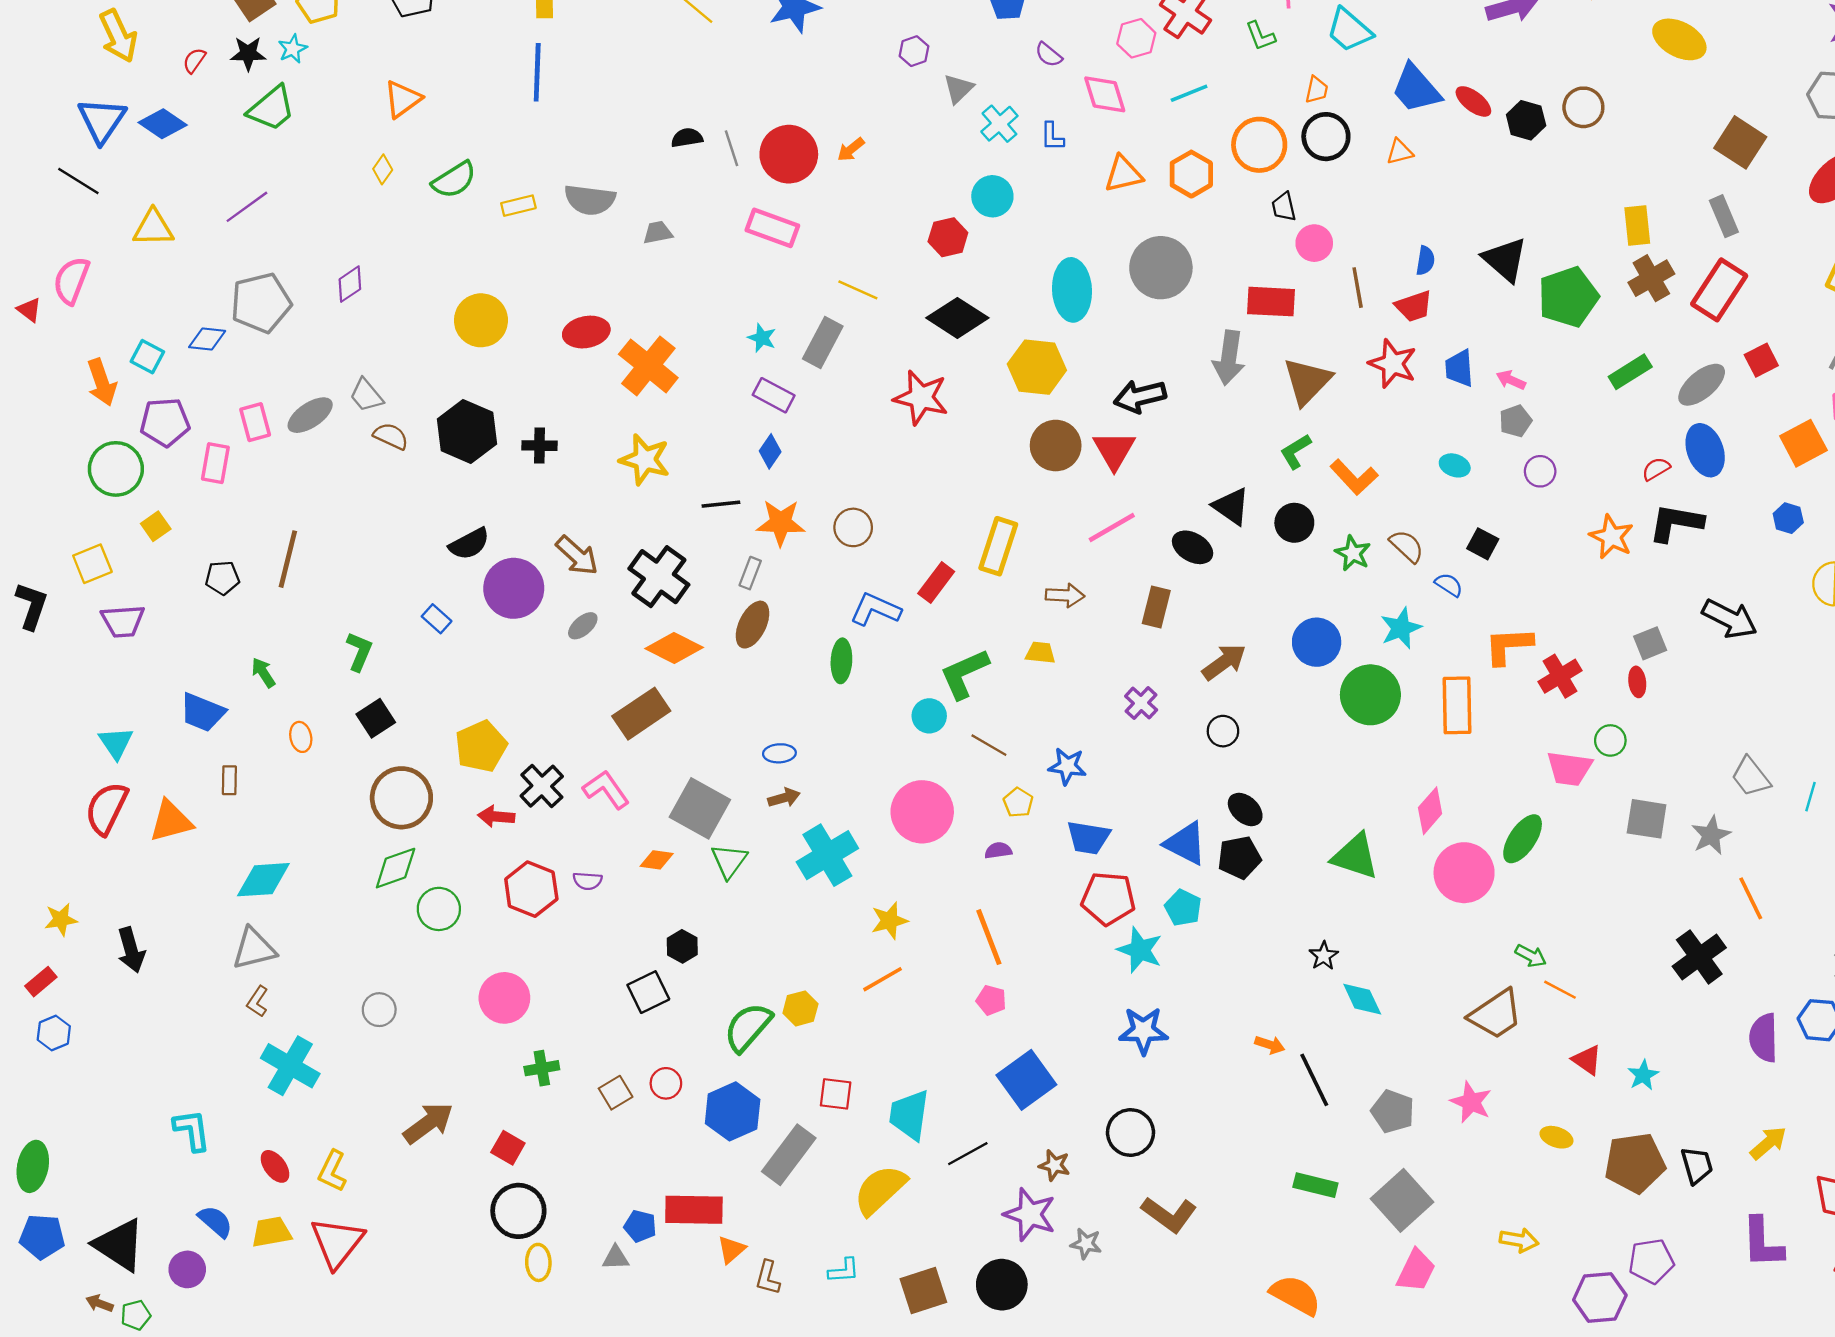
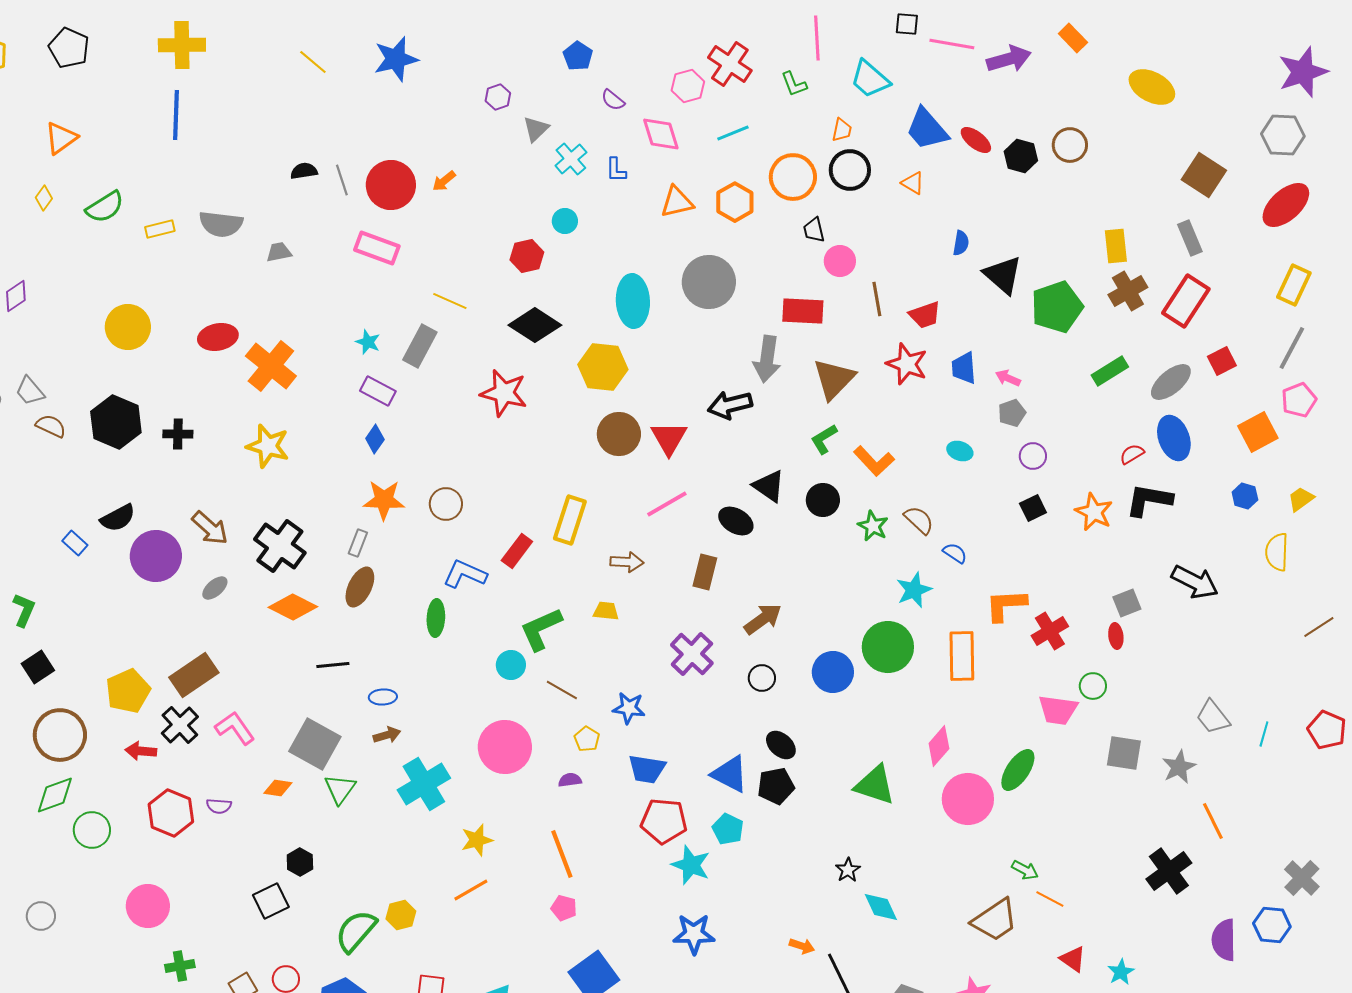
orange triangle: (1400, 152) -> (913, 183), turned 45
cyan circle: (992, 196) -> (565, 221), size x0.7
blue semicircle: (1425, 261) -> (961, 243), moved
black arrow: (1140, 396) -> (730, 405), moved
black line: (721, 504) -> (333, 665), moved
black square: (1483, 544) -> (1033, 508), moved, turned 36
blue rectangle: (437, 619) -> (75, 543), moved
blue circle: (1317, 642) -> (833, 672), moved
purple cross: (1141, 703) -> (692, 654), size x1.5
brown rectangle: (641, 714) -> (194, 675), moved

